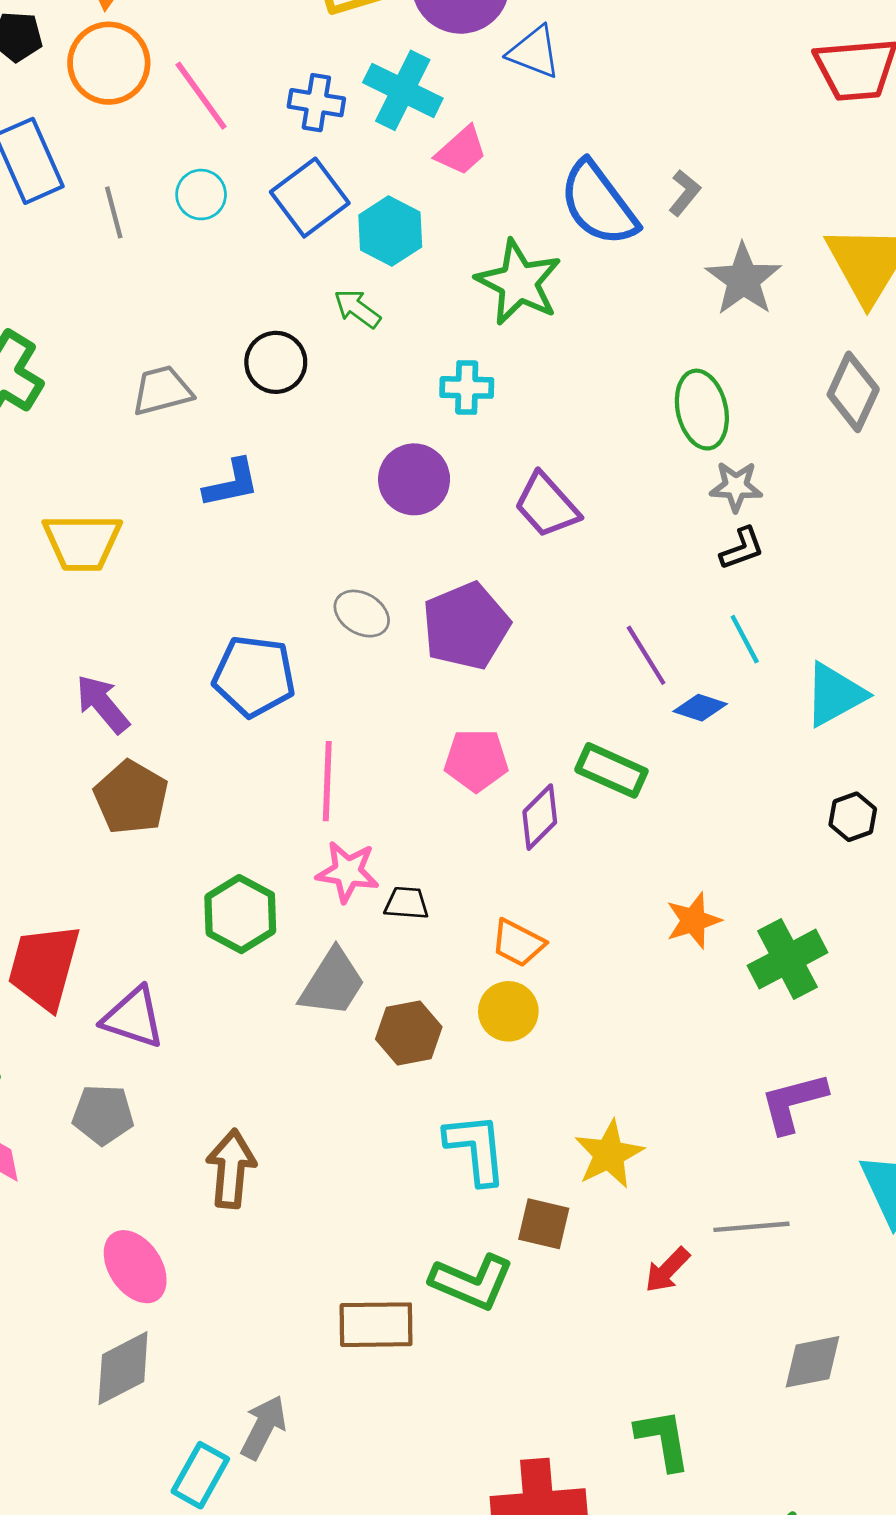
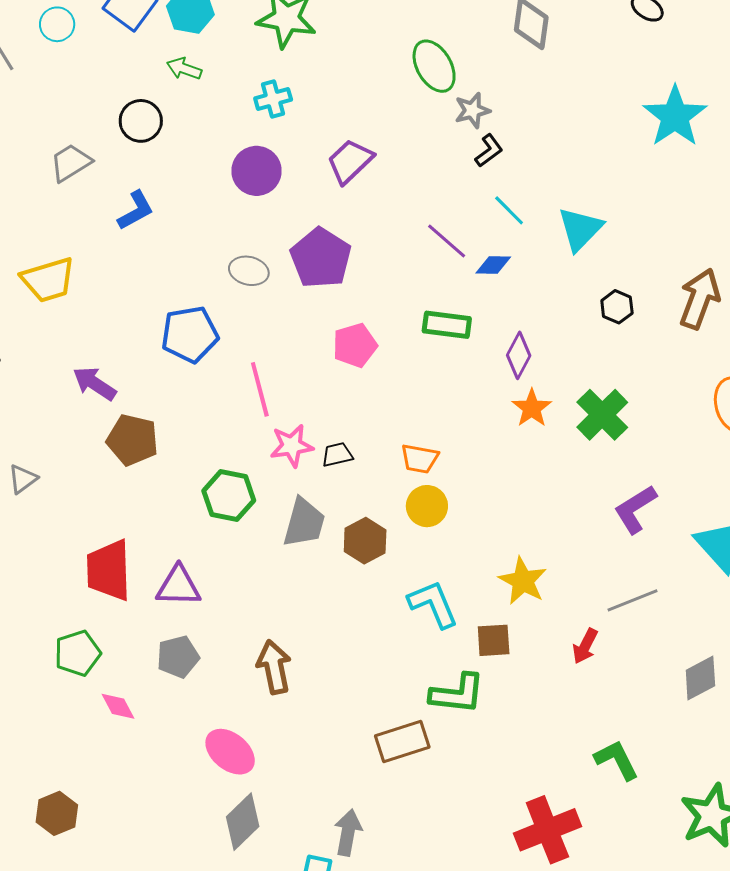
purple trapezoid: (547, 505) -> (350, 161), turned 105
purple diamond: (540, 817) -> (519, 355), moved

